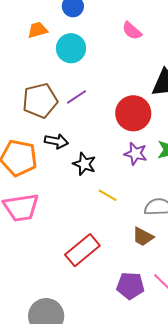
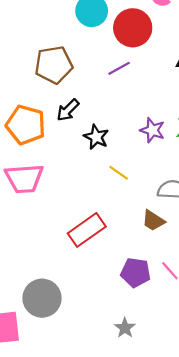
purple line: (77, 97) -> (119, 68), moved
red circle: (133, 113) -> (133, 28), moved
black arrow: (56, 141) -> (68, 110), turned 120

